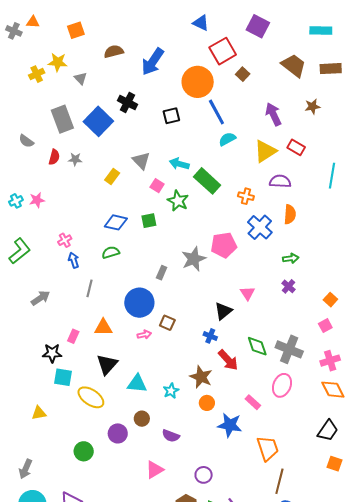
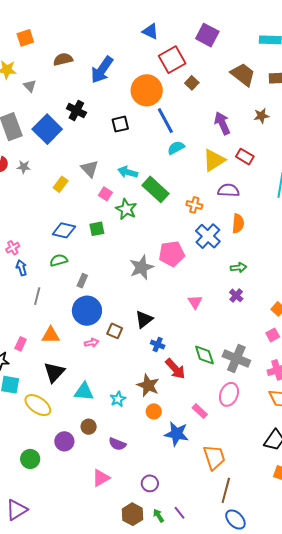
gray rectangle: (162, 273) -> (82, 281), moved
black triangle: (223, 311) -> (144, 319), moved

